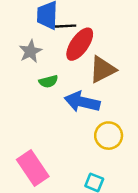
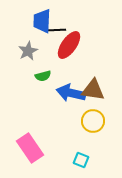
brown triangle: (103, 69) -> (93, 90), moved, turned 35

